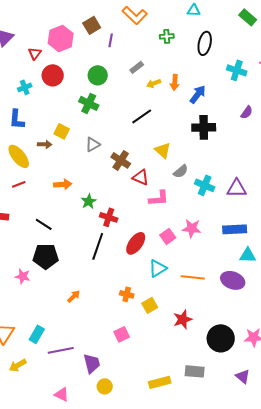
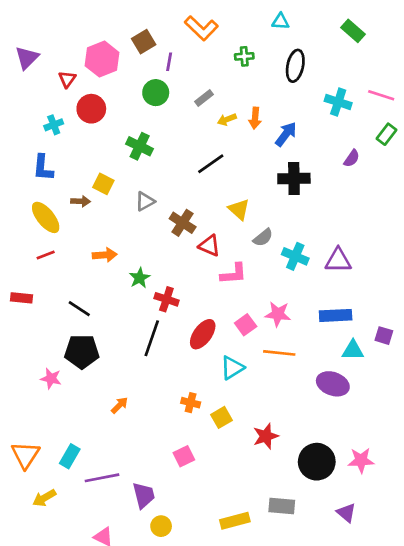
green circle: (98, 75) -> (156, 93), moved
orange line: (193, 277) -> (279, 353), moved

